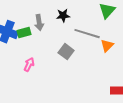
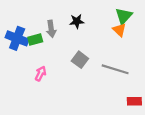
gray line: (87, 34) -> (115, 69), moved
orange triangle: (107, 46) -> (119, 30), moved, turned -32

